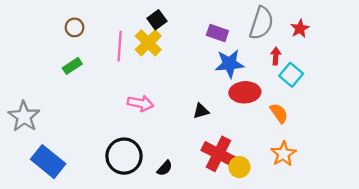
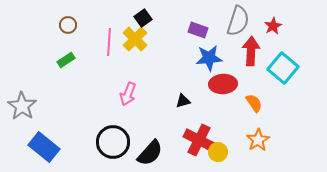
red arrow: (276, 56) -> (251, 51), size x1.8
cyan square: (291, 75) -> (283, 68), moved, size x1.4
pink arrow: (140, 103) -> (128, 94), turned 100
black semicircle: (165, 168) -> (150, 153), size x1.8

